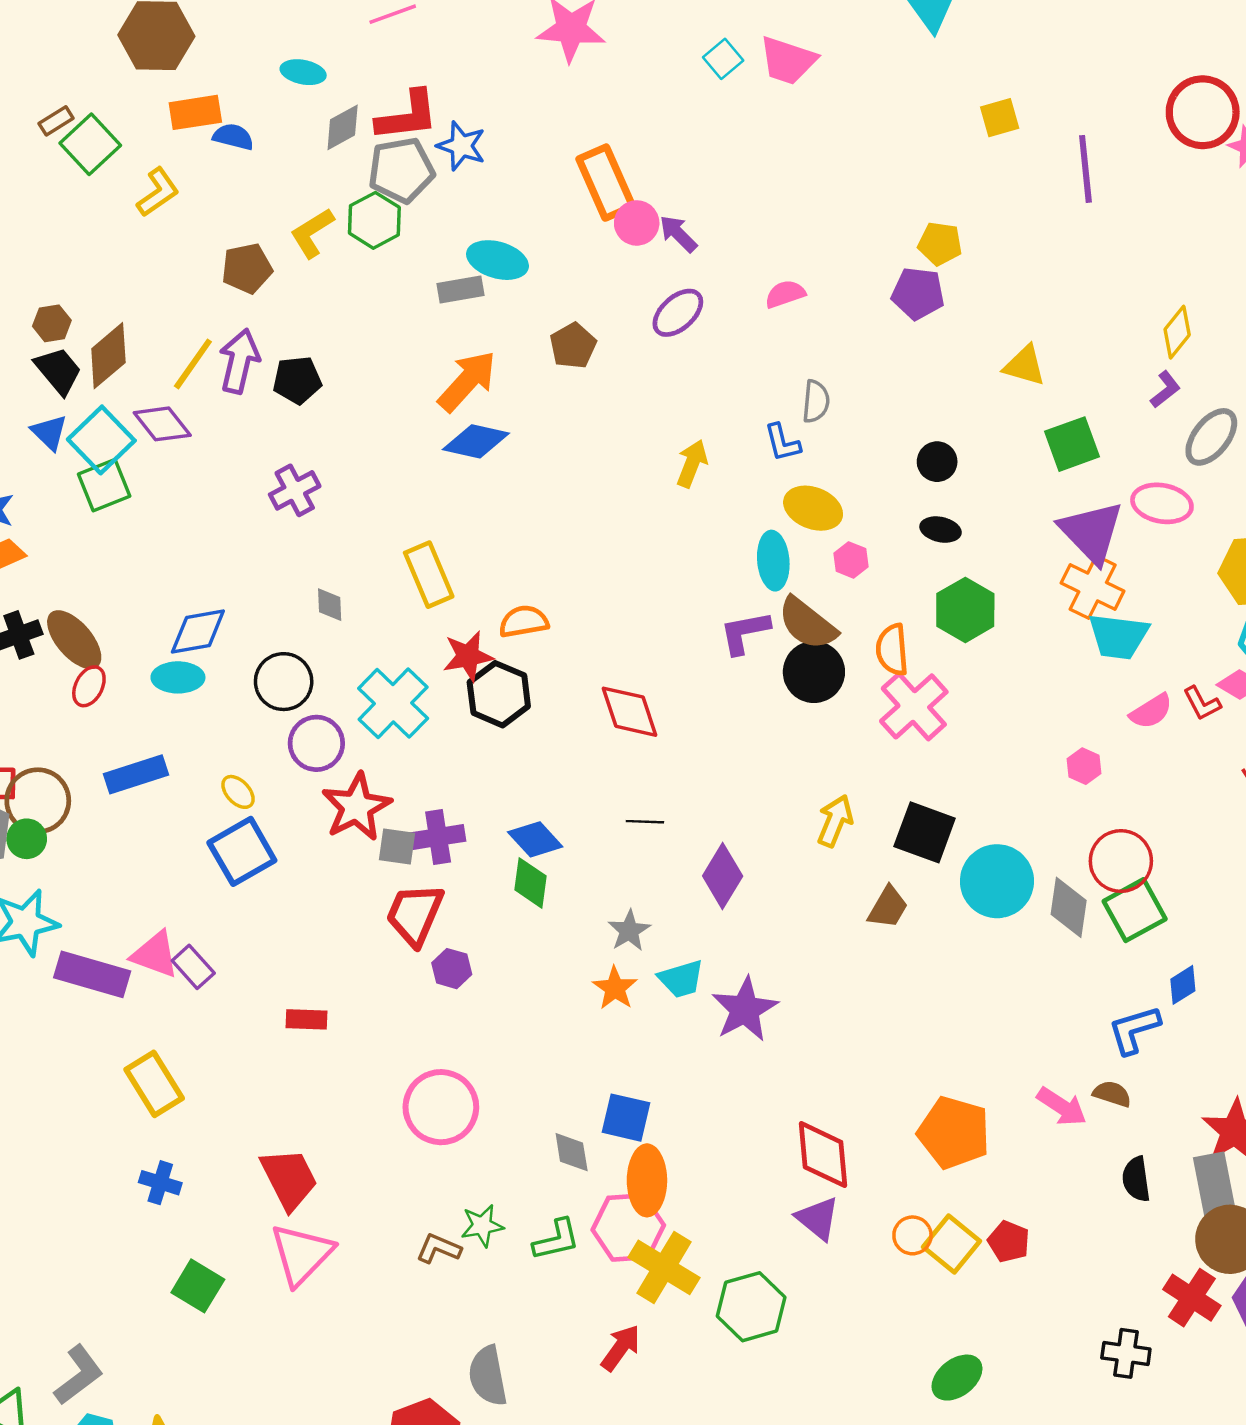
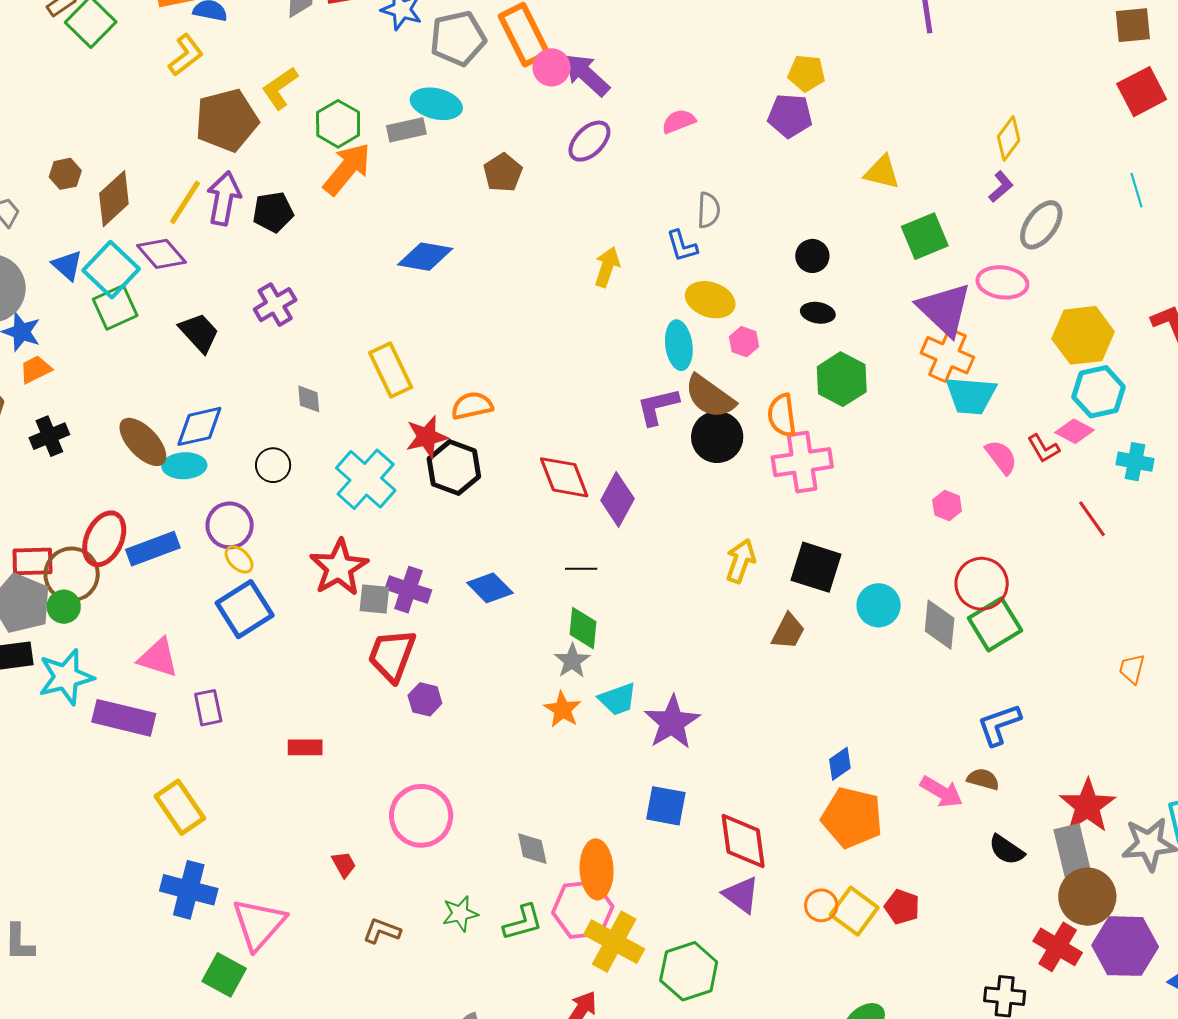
gray pentagon: (401, 170) -> (458, 38), moved
yellow L-shape: (158, 192) -> (186, 55), moved
green hexagon: (374, 220) -> (338, 124), moved
purple arrow: (678, 234) -> (587, 75), size x1.4
brown pentagon: (247, 268) -> (227, 120), size x1.5
black trapezoid: (58, 371) -> (199, 333), moved
orange arrow: (467, 381) -> (347, 169), moved
brown ellipse: (74, 640) -> (143, 442), moved
black circle: (284, 682) -> (273, 465), size x0.7
red ellipse: (89, 686) -> (104, 539), moved, size x1.6
pink cross: (914, 706) -> (802, 462), turned 36
pink semicircle: (1151, 711) -> (1001, 457), turned -93
purple circle: (316, 743) -> (230, 525), moved
purple cross: (438, 837) -> (408, 590), turned 30
purple diamond: (723, 876) -> (617, 499), moved
cyan circle: (997, 881) -> (879, 605), size x0.7
green diamond: (531, 883) -> (583, 628), moved
pink triangle: (155, 955) -> (158, 658), moved
purple rectangle: (193, 967) -> (208, 708), turned 33
blue diamond: (1183, 985) -> (840, 764), moved
blue square: (626, 1118) -> (666, 806), moved
red trapezoid: (289, 1179) -> (344, 864), moved, size x0.5
black semicircle: (1136, 1179) -> (1007, 850), turned -45
blue cross: (160, 1183) -> (189, 890), size x1.6
brown L-shape: (439, 1248) -> (382, 931), moved
pink triangle: (302, 1254) -> (259, 924), moved

